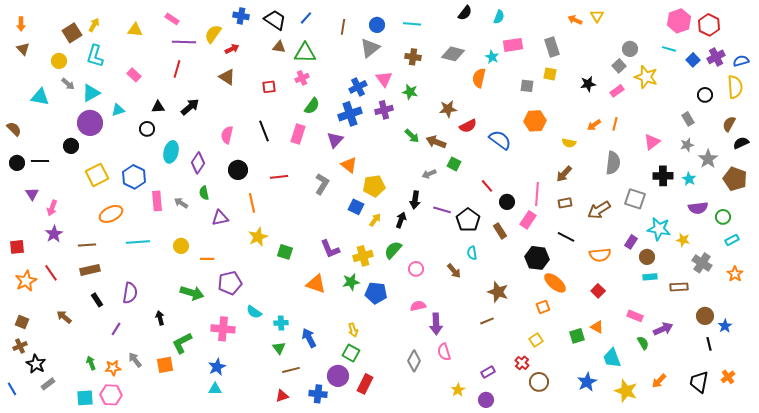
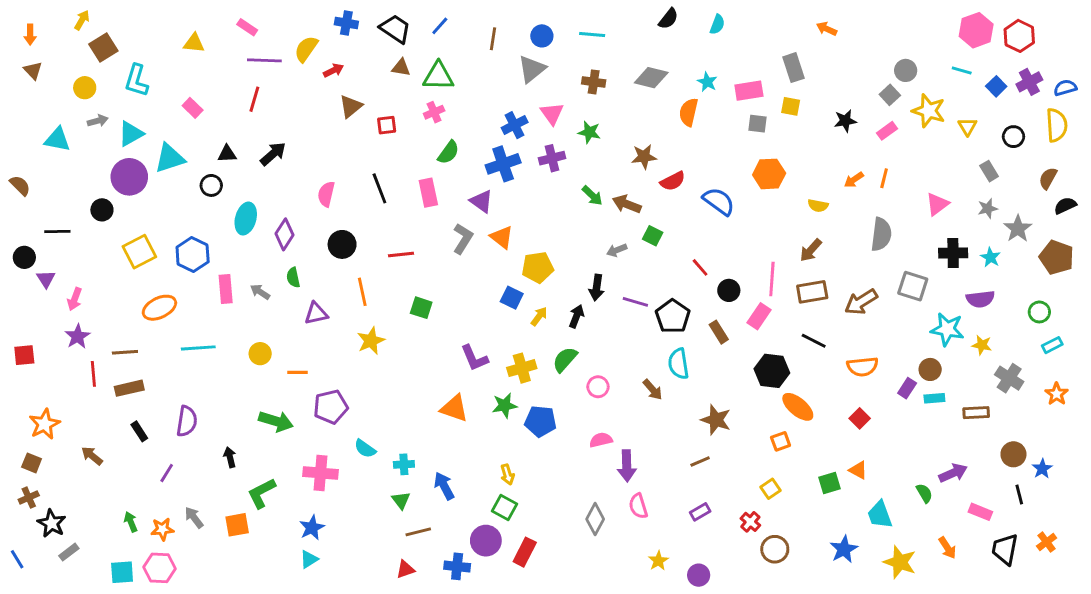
yellow triangle: (597, 16) -> (967, 127), moved
yellow arrow: (94, 25) -> (82, 20), moved
pink rectangle: (513, 45) -> (749, 91), moved
brown triangle: (227, 77) -> (351, 106), moved, turned 48
gray arrow: (68, 84) -> (98, 121), turned -56
cyan triangle: (118, 110) -> (170, 158), size x1.6
pink rectangle: (298, 134) -> (428, 193), turned -30
purple triangle: (335, 140) -> (482, 201), turned -36
black circle: (17, 163) -> (24, 257), moved
gray L-shape: (322, 184) -> (463, 239), moved
brown rectangle: (565, 203) -> (812, 292), size x1.5
purple semicircle: (698, 208) -> (980, 299), moved
purple rectangle: (631, 242) -> (907, 388), moved
green square: (285, 252) -> (421, 308), moved
cyan semicircle: (472, 253) -> (678, 364), size x1.5
red line: (51, 273) -> (93, 374), moved, turned 30
orange star: (26, 281) -> (44, 424), moved
pink rectangle: (635, 316) -> (980, 512), moved
purple rectangle: (488, 372) -> (700, 512), moved
orange arrow: (659, 381) -> (947, 548), turned -77
cyan triangle: (215, 389) -> (309, 559), turned -32

